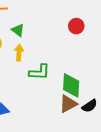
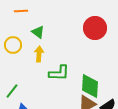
red circle: (76, 26) -> (95, 28), size x1.5

